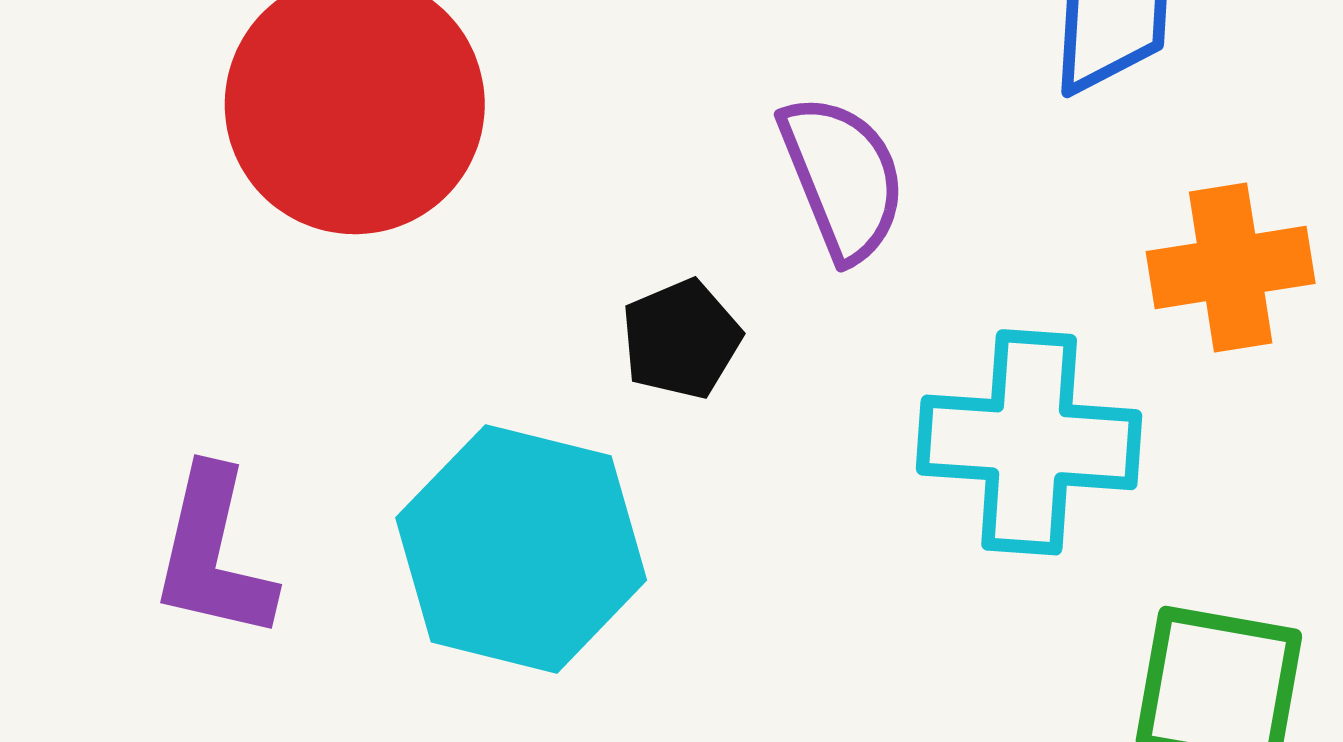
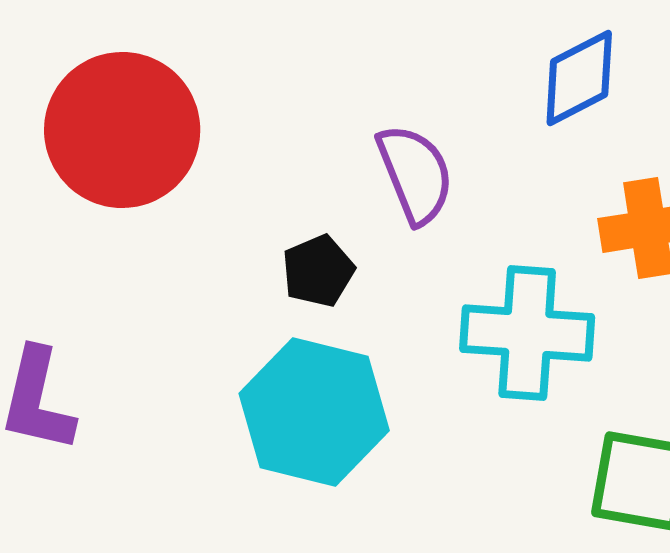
cyan hexagon: (521, 549) -> (314, 412), moved

